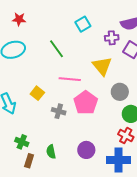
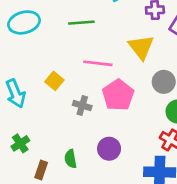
green line: (56, 49) -> (81, 23), turned -60
green cross: (22, 142) -> (20, 143), moved, turned 32
purple circle: (86, 150) -> (109, 149), moved

